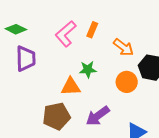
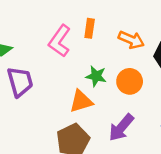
green star: (88, 69) -> (96, 76), turned 30
orange circle: (127, 82) -> (130, 81), moved

